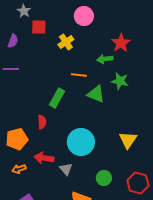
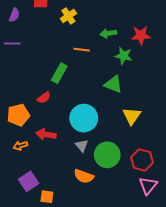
red star: (121, 43) -> (141, 35), moved, turned 30
green triangle: (96, 94) -> (113, 84), moved
red semicircle: (42, 122) -> (44, 98), turned 56
gray triangle: (66, 169) -> (82, 146), moved
green circle: (104, 178) -> (107, 155), size x1.6

